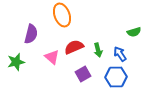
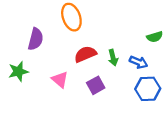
blue arrow: (120, 54) -> (138, 62), turned 147
pink triangle: (52, 57) -> (60, 80), moved
blue hexagon: (116, 77) -> (148, 89), moved

